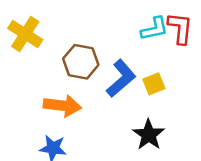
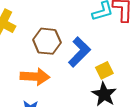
yellow square: (154, 84) -> (104, 70), moved

